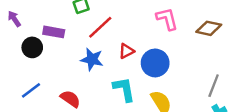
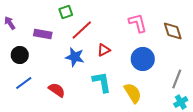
brown diamond: (209, 28) -> (173, 31), turned 60
black circle: (32, 47) -> (20, 55), moved
blue circle: (155, 63) -> (143, 59), moved

